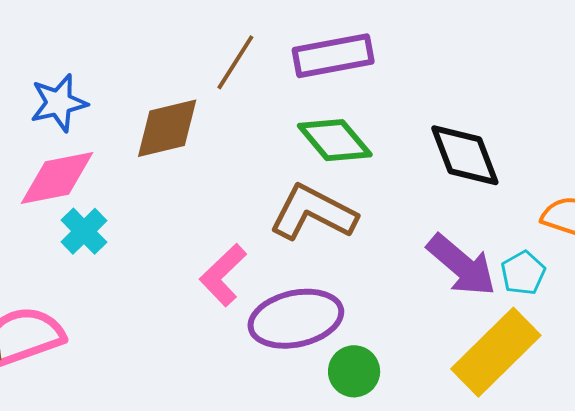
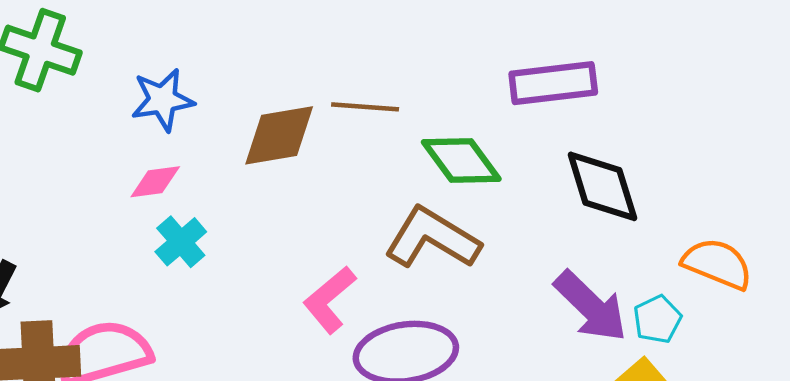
purple rectangle: (333, 56) -> (553, 83), moved
brown line: (235, 62) -> (365, 107), moved, turned 58
pink diamond: (57, 178) -> (155, 182), size x0.6

